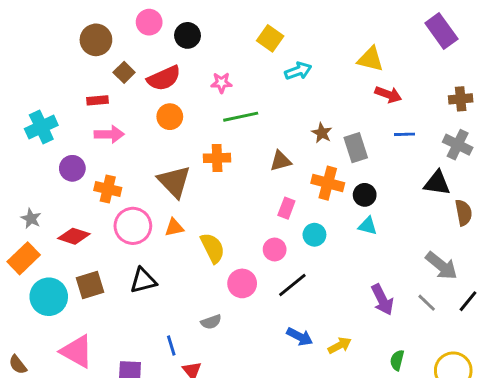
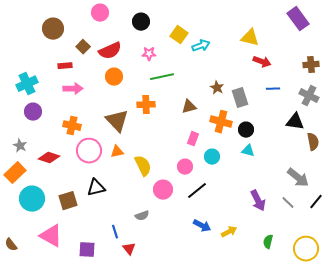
black circle: (187, 35) -> (141, 22), moved
yellow square: (270, 38) -> (179, 35), moved
brown circle: (96, 40) -> (53, 29), moved
purple circle: (72, 168) -> (33, 112), moved
brown square: (90, 285) -> (68, 201), moved

